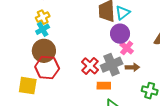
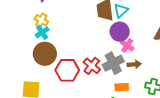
yellow cross: (43, 17) -> (41, 20), turned -32
red hexagon: (47, 68) -> (67, 70), moved
orange rectangle: (104, 86) -> (122, 87), moved

